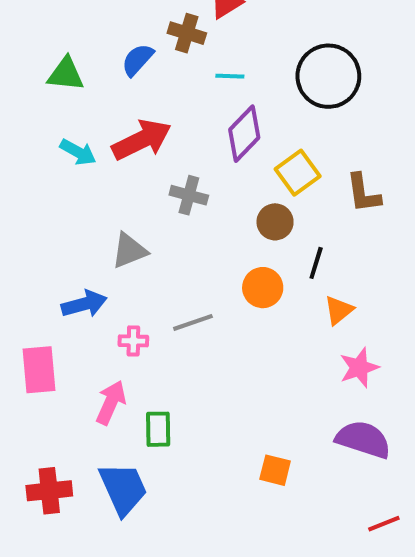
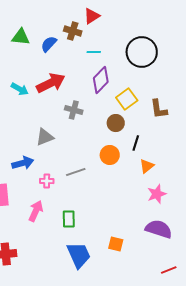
green triangle: (66, 74) -> (21, 37), moved
green rectangle: (158, 429) -> (69, 219), moved
blue trapezoid: (123, 489) -> (79, 255), moved

